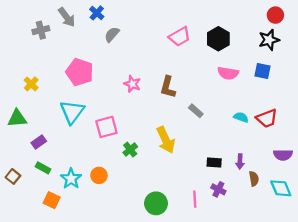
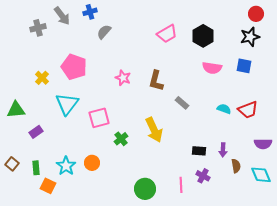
blue cross: (97, 13) -> (90, 12), turned 32
yellow cross: (31, 84) -> (42, 78), moved
green rectangle: (43, 168) -> (36, 168), moved, turned 56

